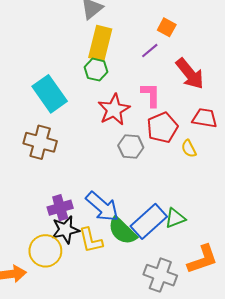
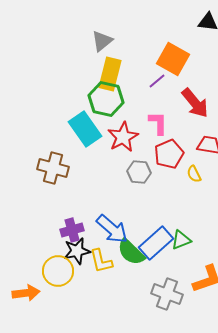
orange square: (167, 27) -> (173, 59), size x1.8
green hexagon: (96, 70) -> (106, 99), size x1.6
cyan rectangle: (50, 94) -> (85, 129), moved

